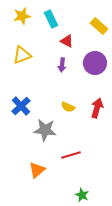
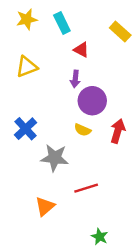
purple circle: (95, 63) -> (92, 101), moved

